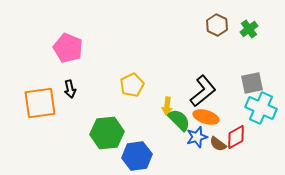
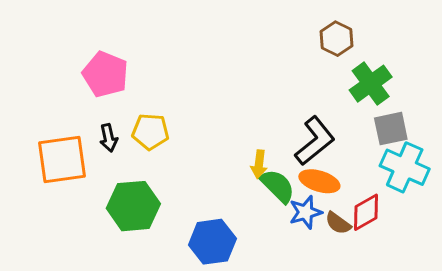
green cross: (249, 29) -> (371, 84), moved, size x1.5
yellow pentagon: (132, 85) -> (150, 132), moved, turned 30
green hexagon: (107, 133) -> (133, 206), moved

